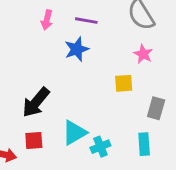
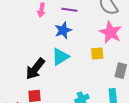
pink star: (143, 54) -> (110, 32), size x1.6
cyan triangle: (74, 133) -> (60, 57), moved

